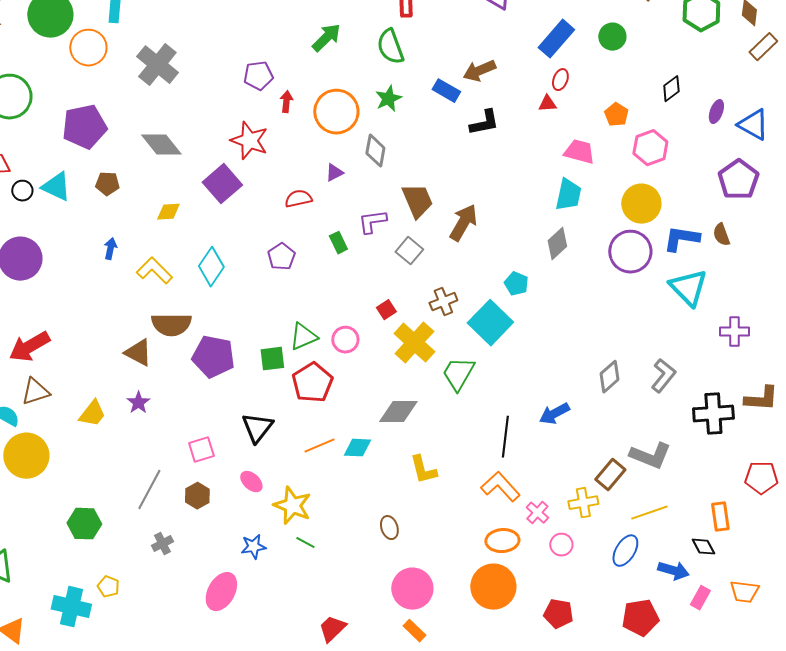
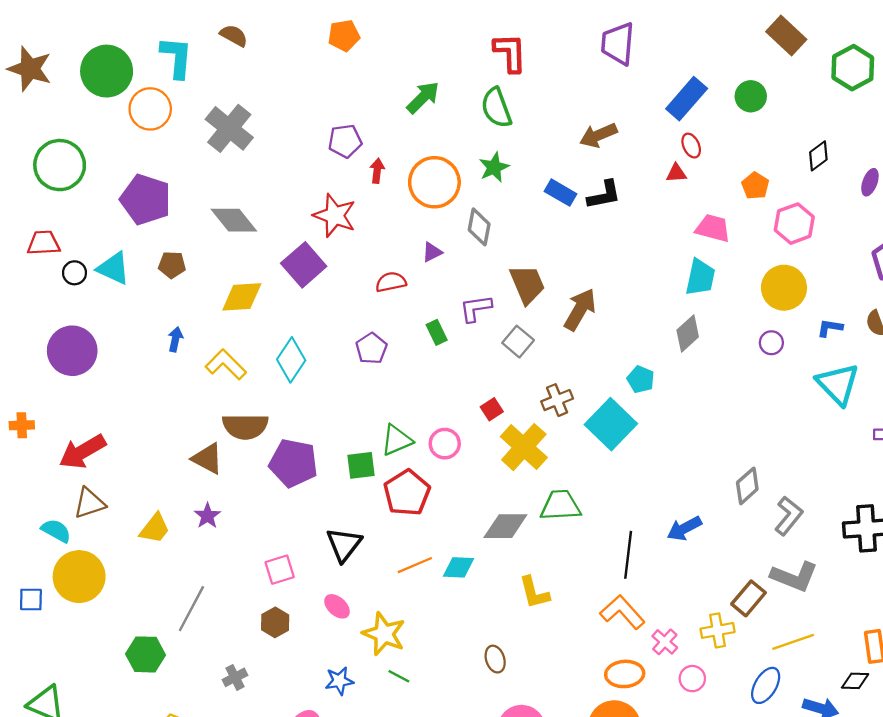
red ellipse: (560, 80) -> (691, 146), turned -45
blue rectangle: (446, 91) -> (560, 193), moved
purple pentagon: (84, 127) -> (146, 199), turned 30
yellow diamond: (168, 212) -> (242, 297), size x1.5
blue L-shape: (681, 239) -> (830, 328), size x0.6
purple circle: (630, 252) -> (771, 343), size x0.5
green trapezoid: (458, 374) -> (560, 505), moved, turned 57
gray L-shape: (663, 376) -> (789, 516), moved
gray line: (149, 490) -> (191, 609), moved
black diamond: (703, 547) -> (855, 681), turned -60

